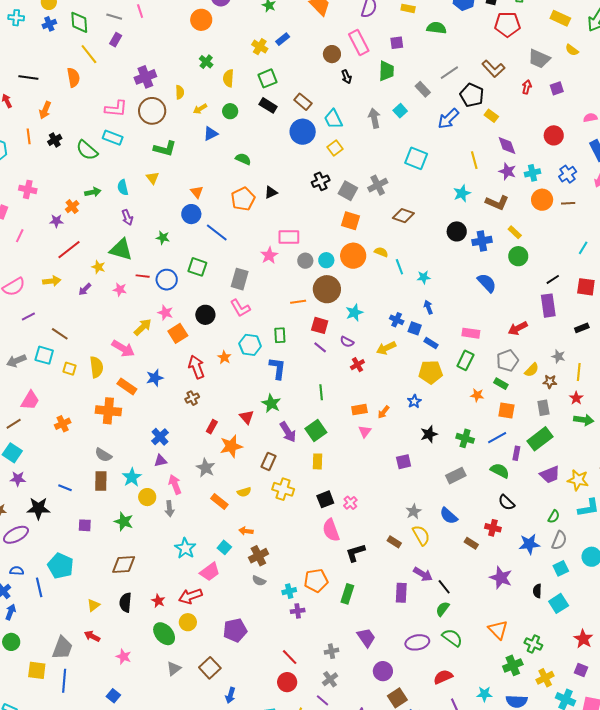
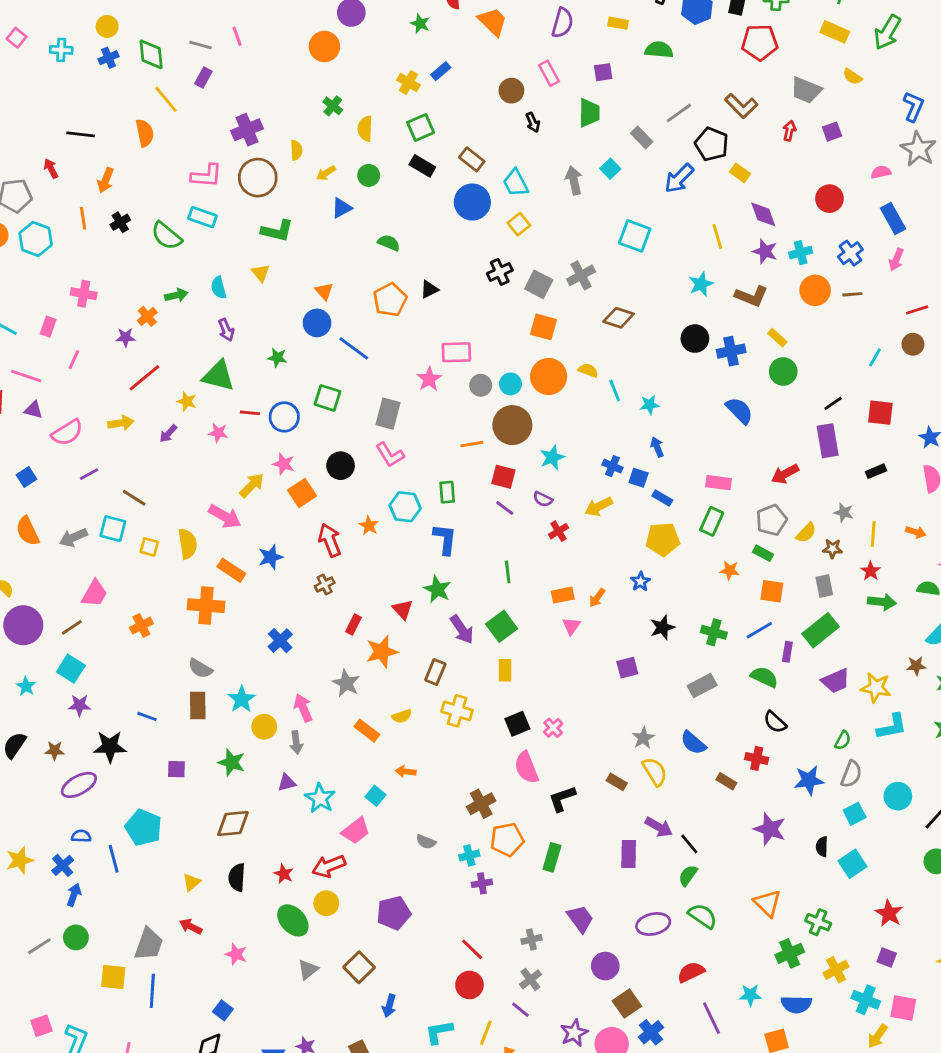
pink rectangle: (359, 43) -> (549, 73), size x0.7
purple triangle: (160, 461) -> (287, 783), moved
brown cross: (258, 556) -> (481, 804), moved

